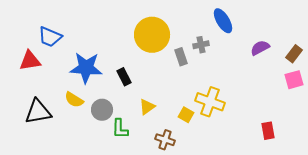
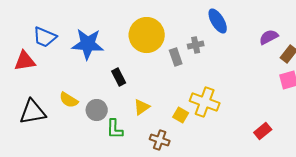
purple semicircle: (260, 48) -> (269, 37), moved
blue star: (86, 68) -> (88, 44), moved
red rectangle: (268, 131) -> (263, 131), turned 60

